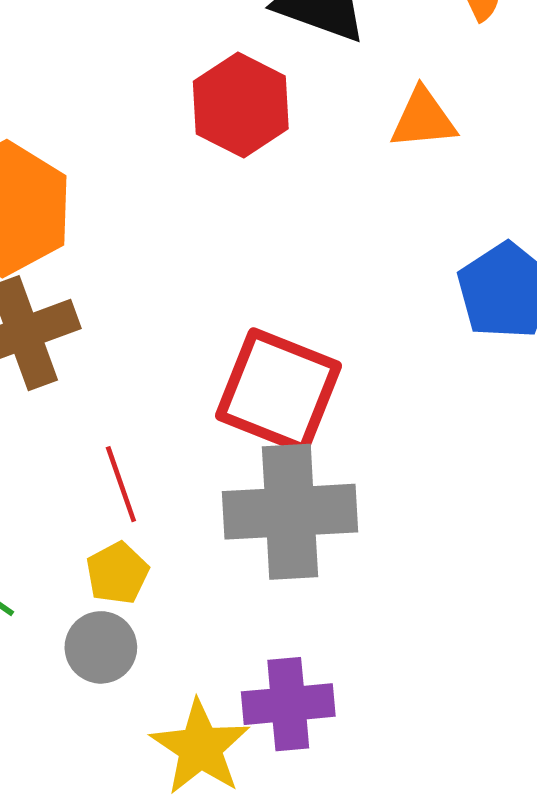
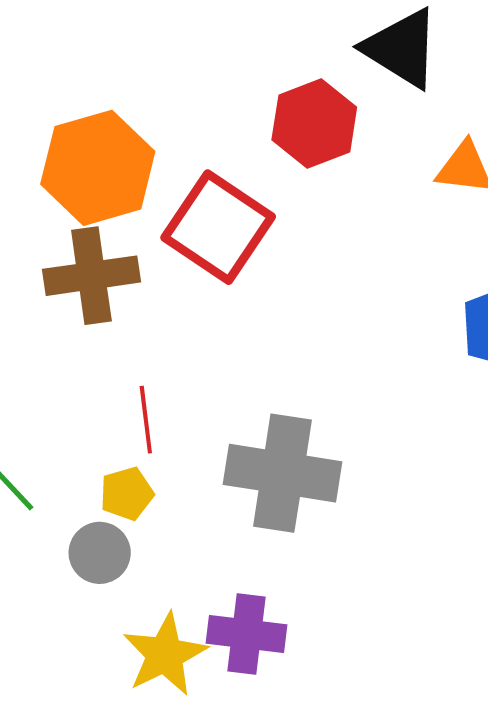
red square: (278, 391) -> (218, 227), moved

